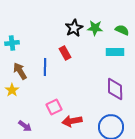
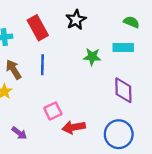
green star: (95, 28) -> (92, 57), moved
red rectangle: (65, 53) -> (38, 28), moved, size x1.5

